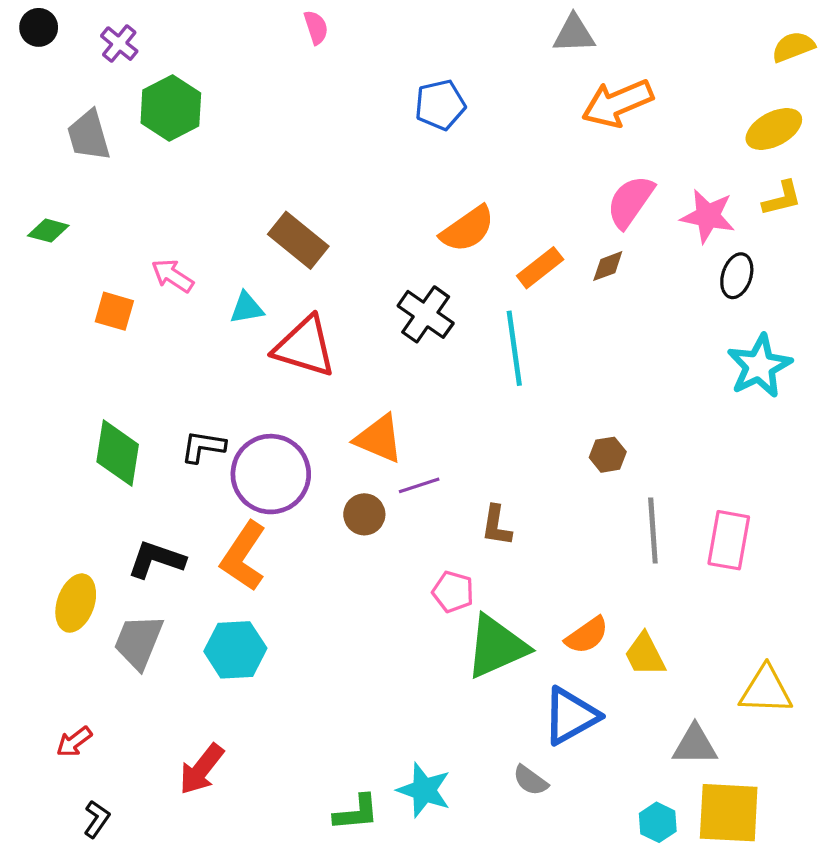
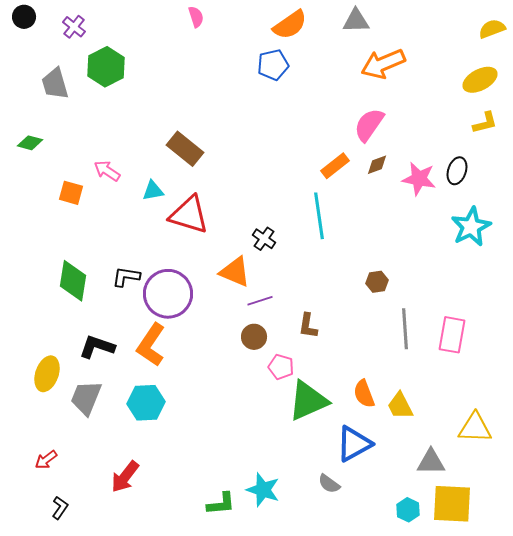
pink semicircle: (630, 202) -> (369, 125), moved
pink star: (708, 216) -> (419, 179), moved
orange semicircle: (468, 229) -> (290, 25), moved
black cross: (426, 314) -> (264, 239), moved, size x0.7
brown circle: (364, 514) -> (254, 337), moved
orange semicircle: (587, 635) -> (364, 394), turned 104

